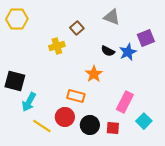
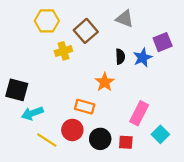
yellow hexagon: (17, 19) -> (47, 21), moved
brown square: (77, 28) -> (86, 31), size x1.5
black semicircle: (108, 51) -> (120, 57), turned -120
cyan arrow: (29, 102) -> (32, 113), turned 42

